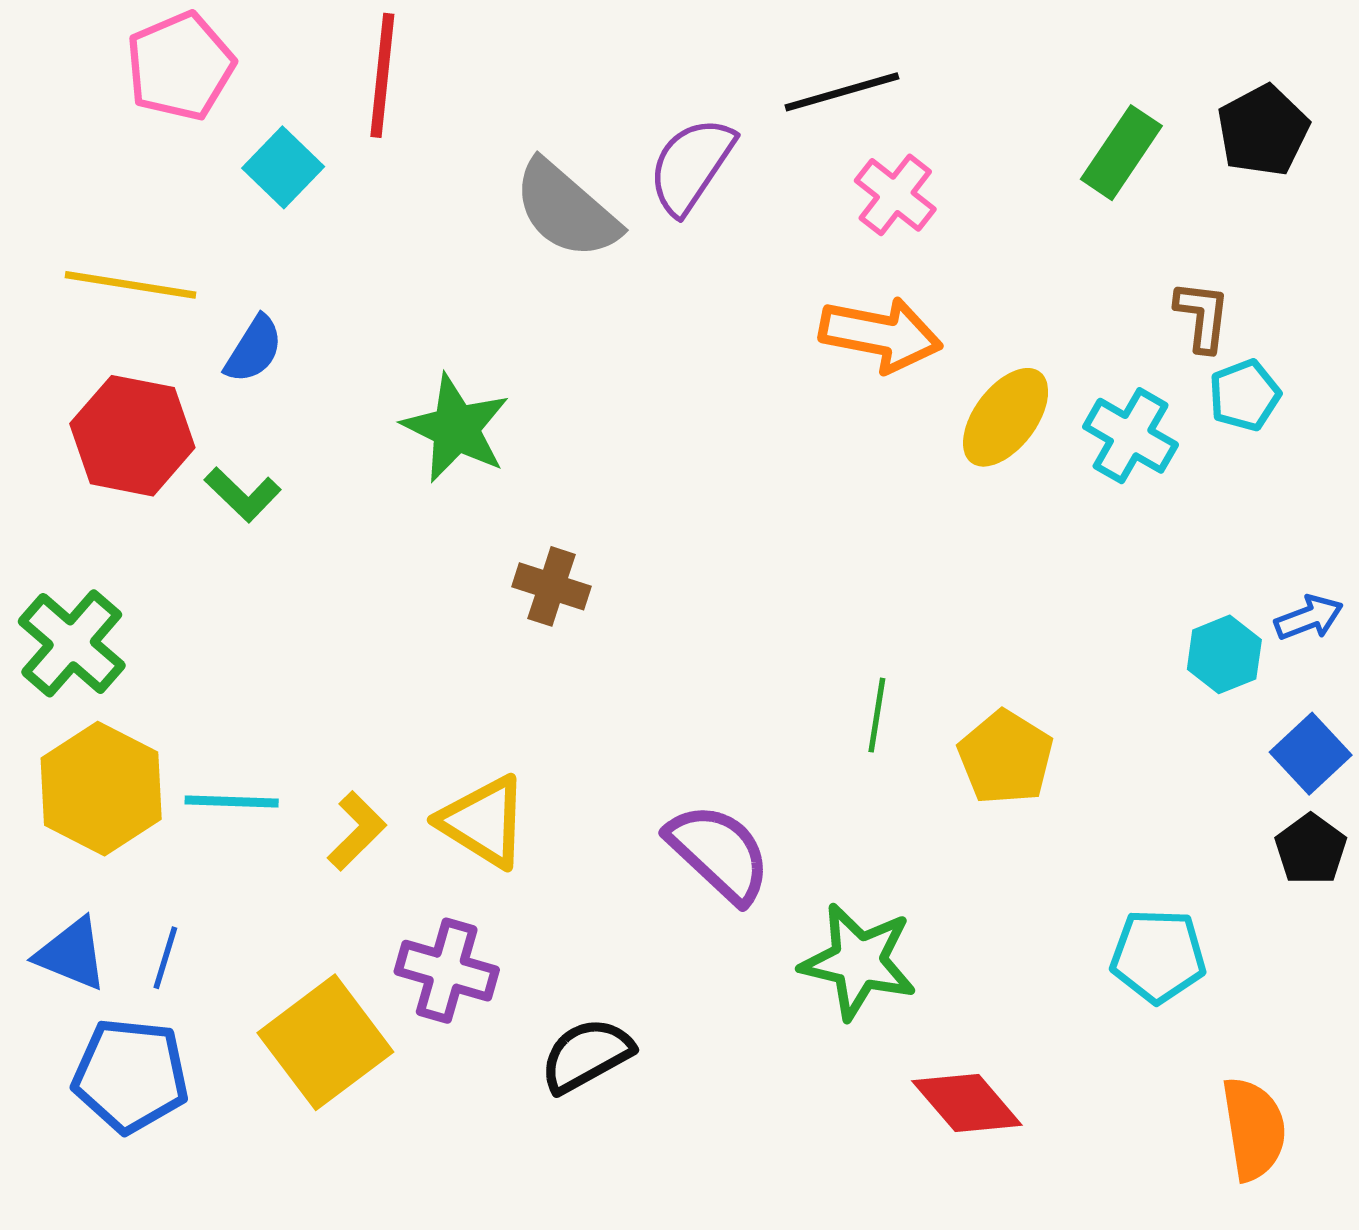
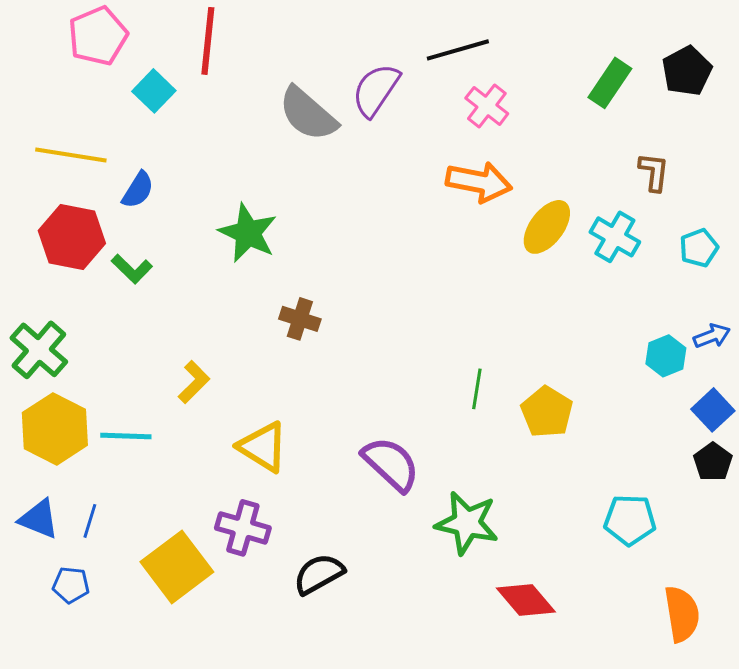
cyan pentagon: (1245, 395) -> (699, 248), moved
yellow L-shape: (357, 831) -> (194, 382), moved
blue pentagon: (131, 1075) -> (71, 585), size x0.6

